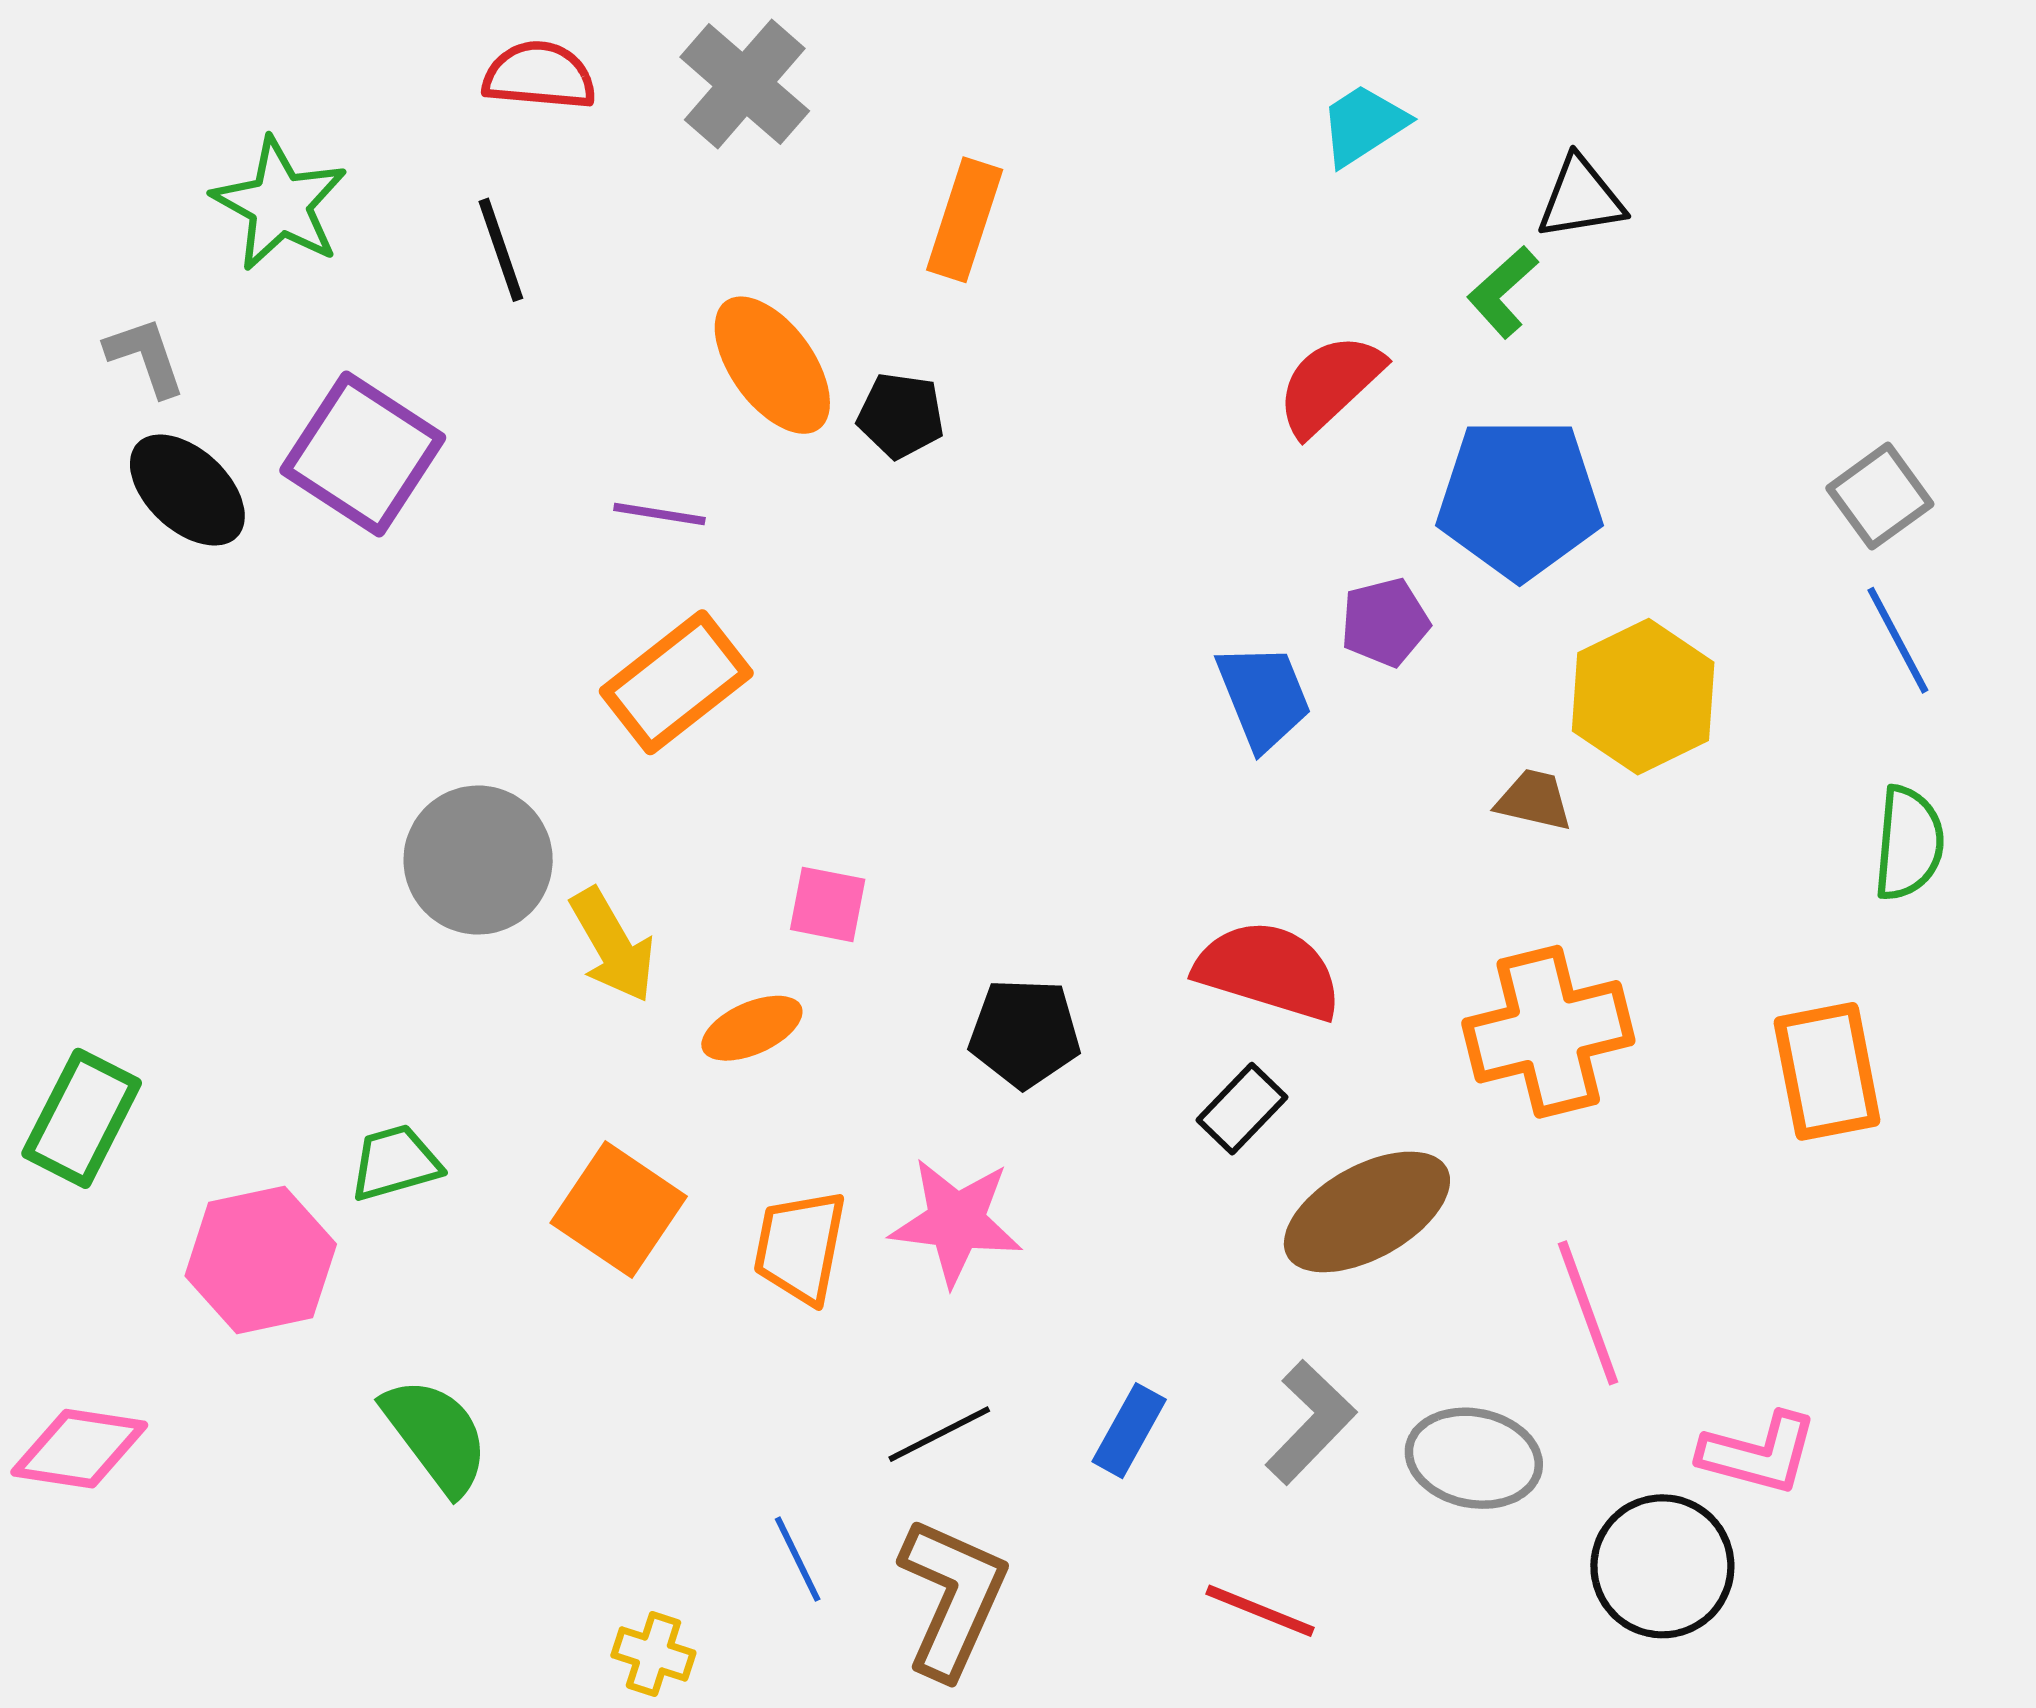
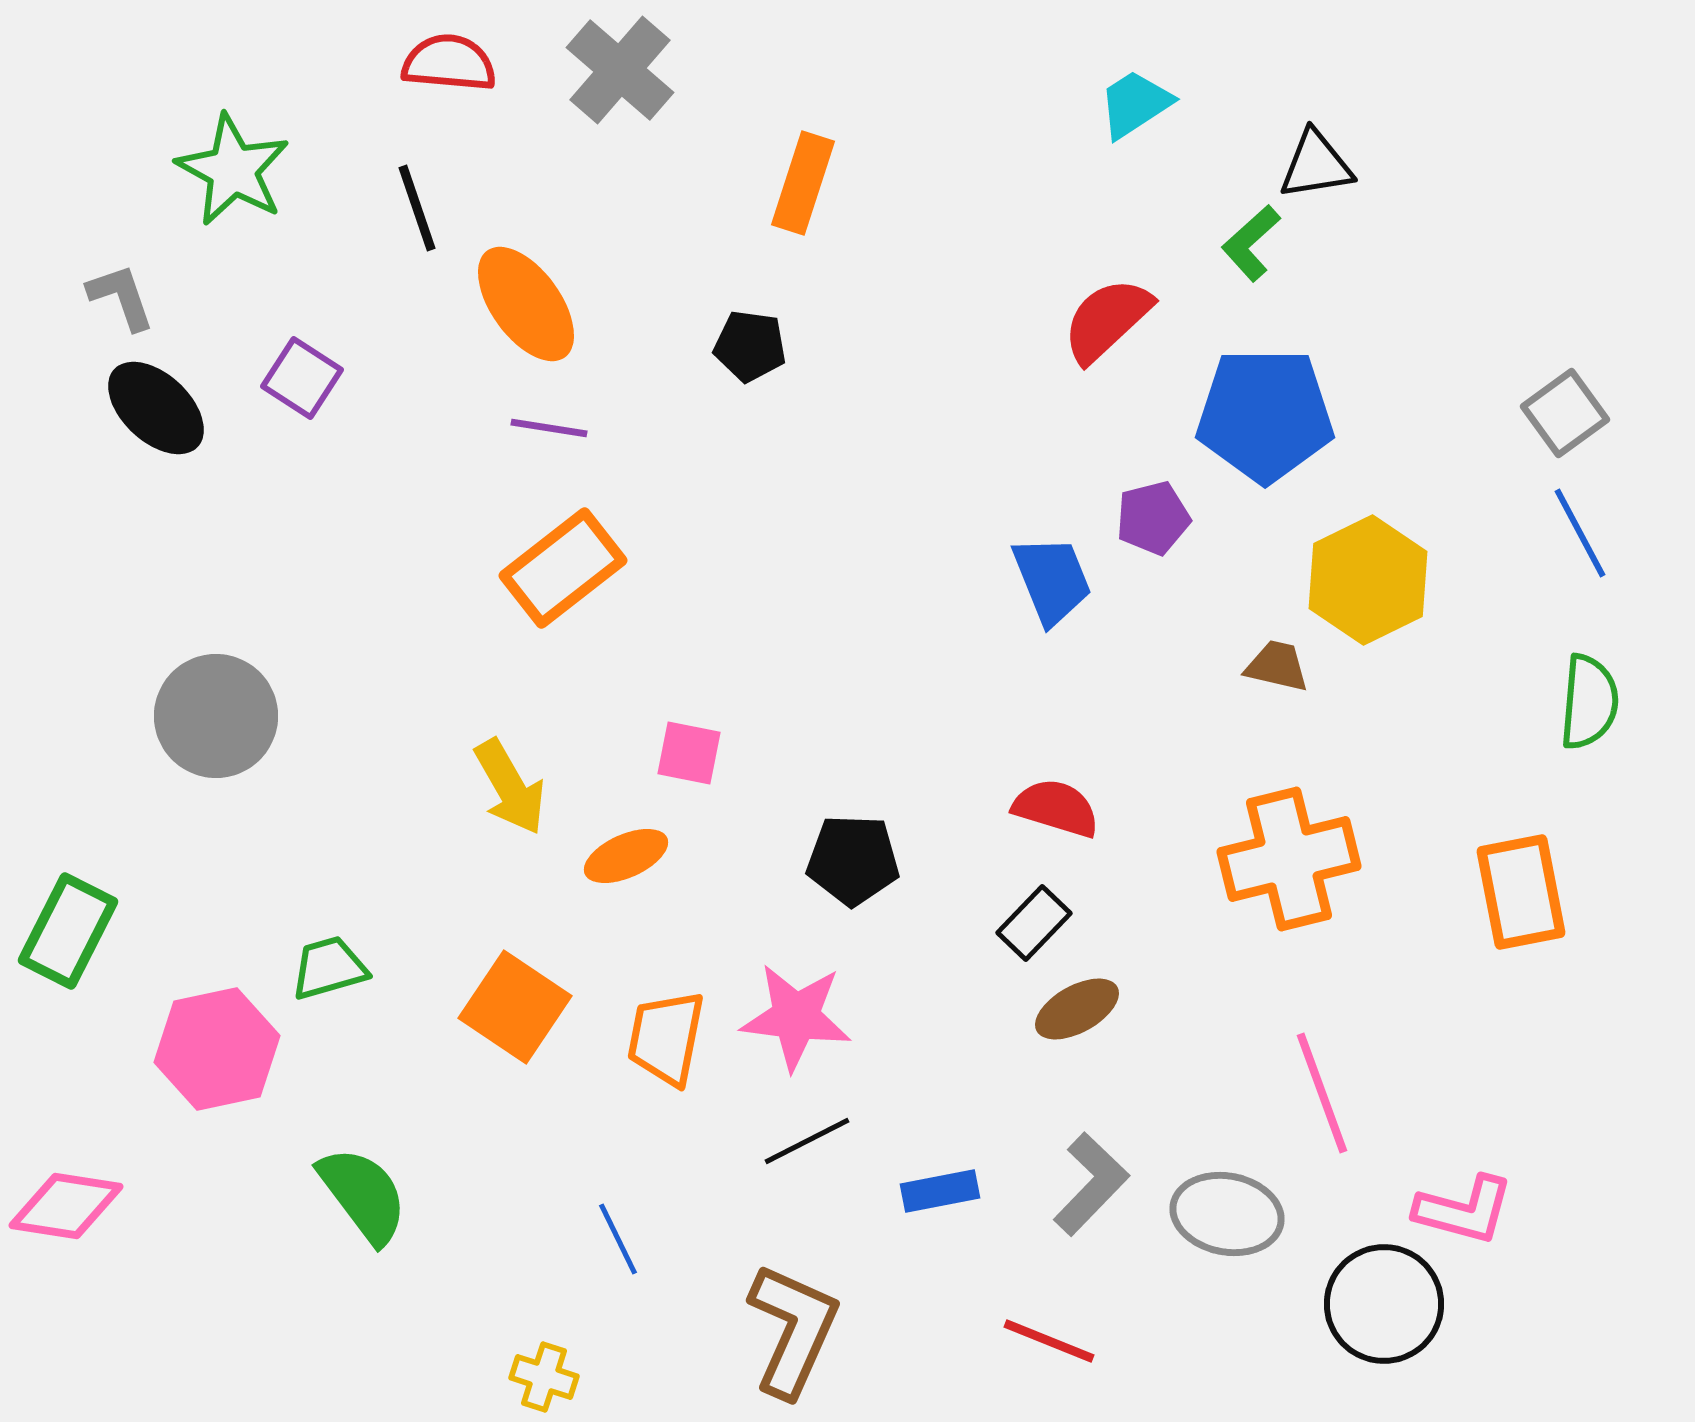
orange ellipse: (772, 365) -> (526, 304), moved
purple square: (363, 454) -> (302, 378), size x0.6
gray circle: (478, 860) -> (216, 716), moved
red semicircle: (1268, 971) -> (1056, 808), size x0.7
brown ellipse: (1367, 1212) -> (1077, 1009), moved, size x0.6
blue rectangle: (1129, 1431) -> (940, 1191), turned 50
black line: (939, 1434) -> (807, 1141), moved
blue line: (798, 1559) -> (618, 1239), moved

